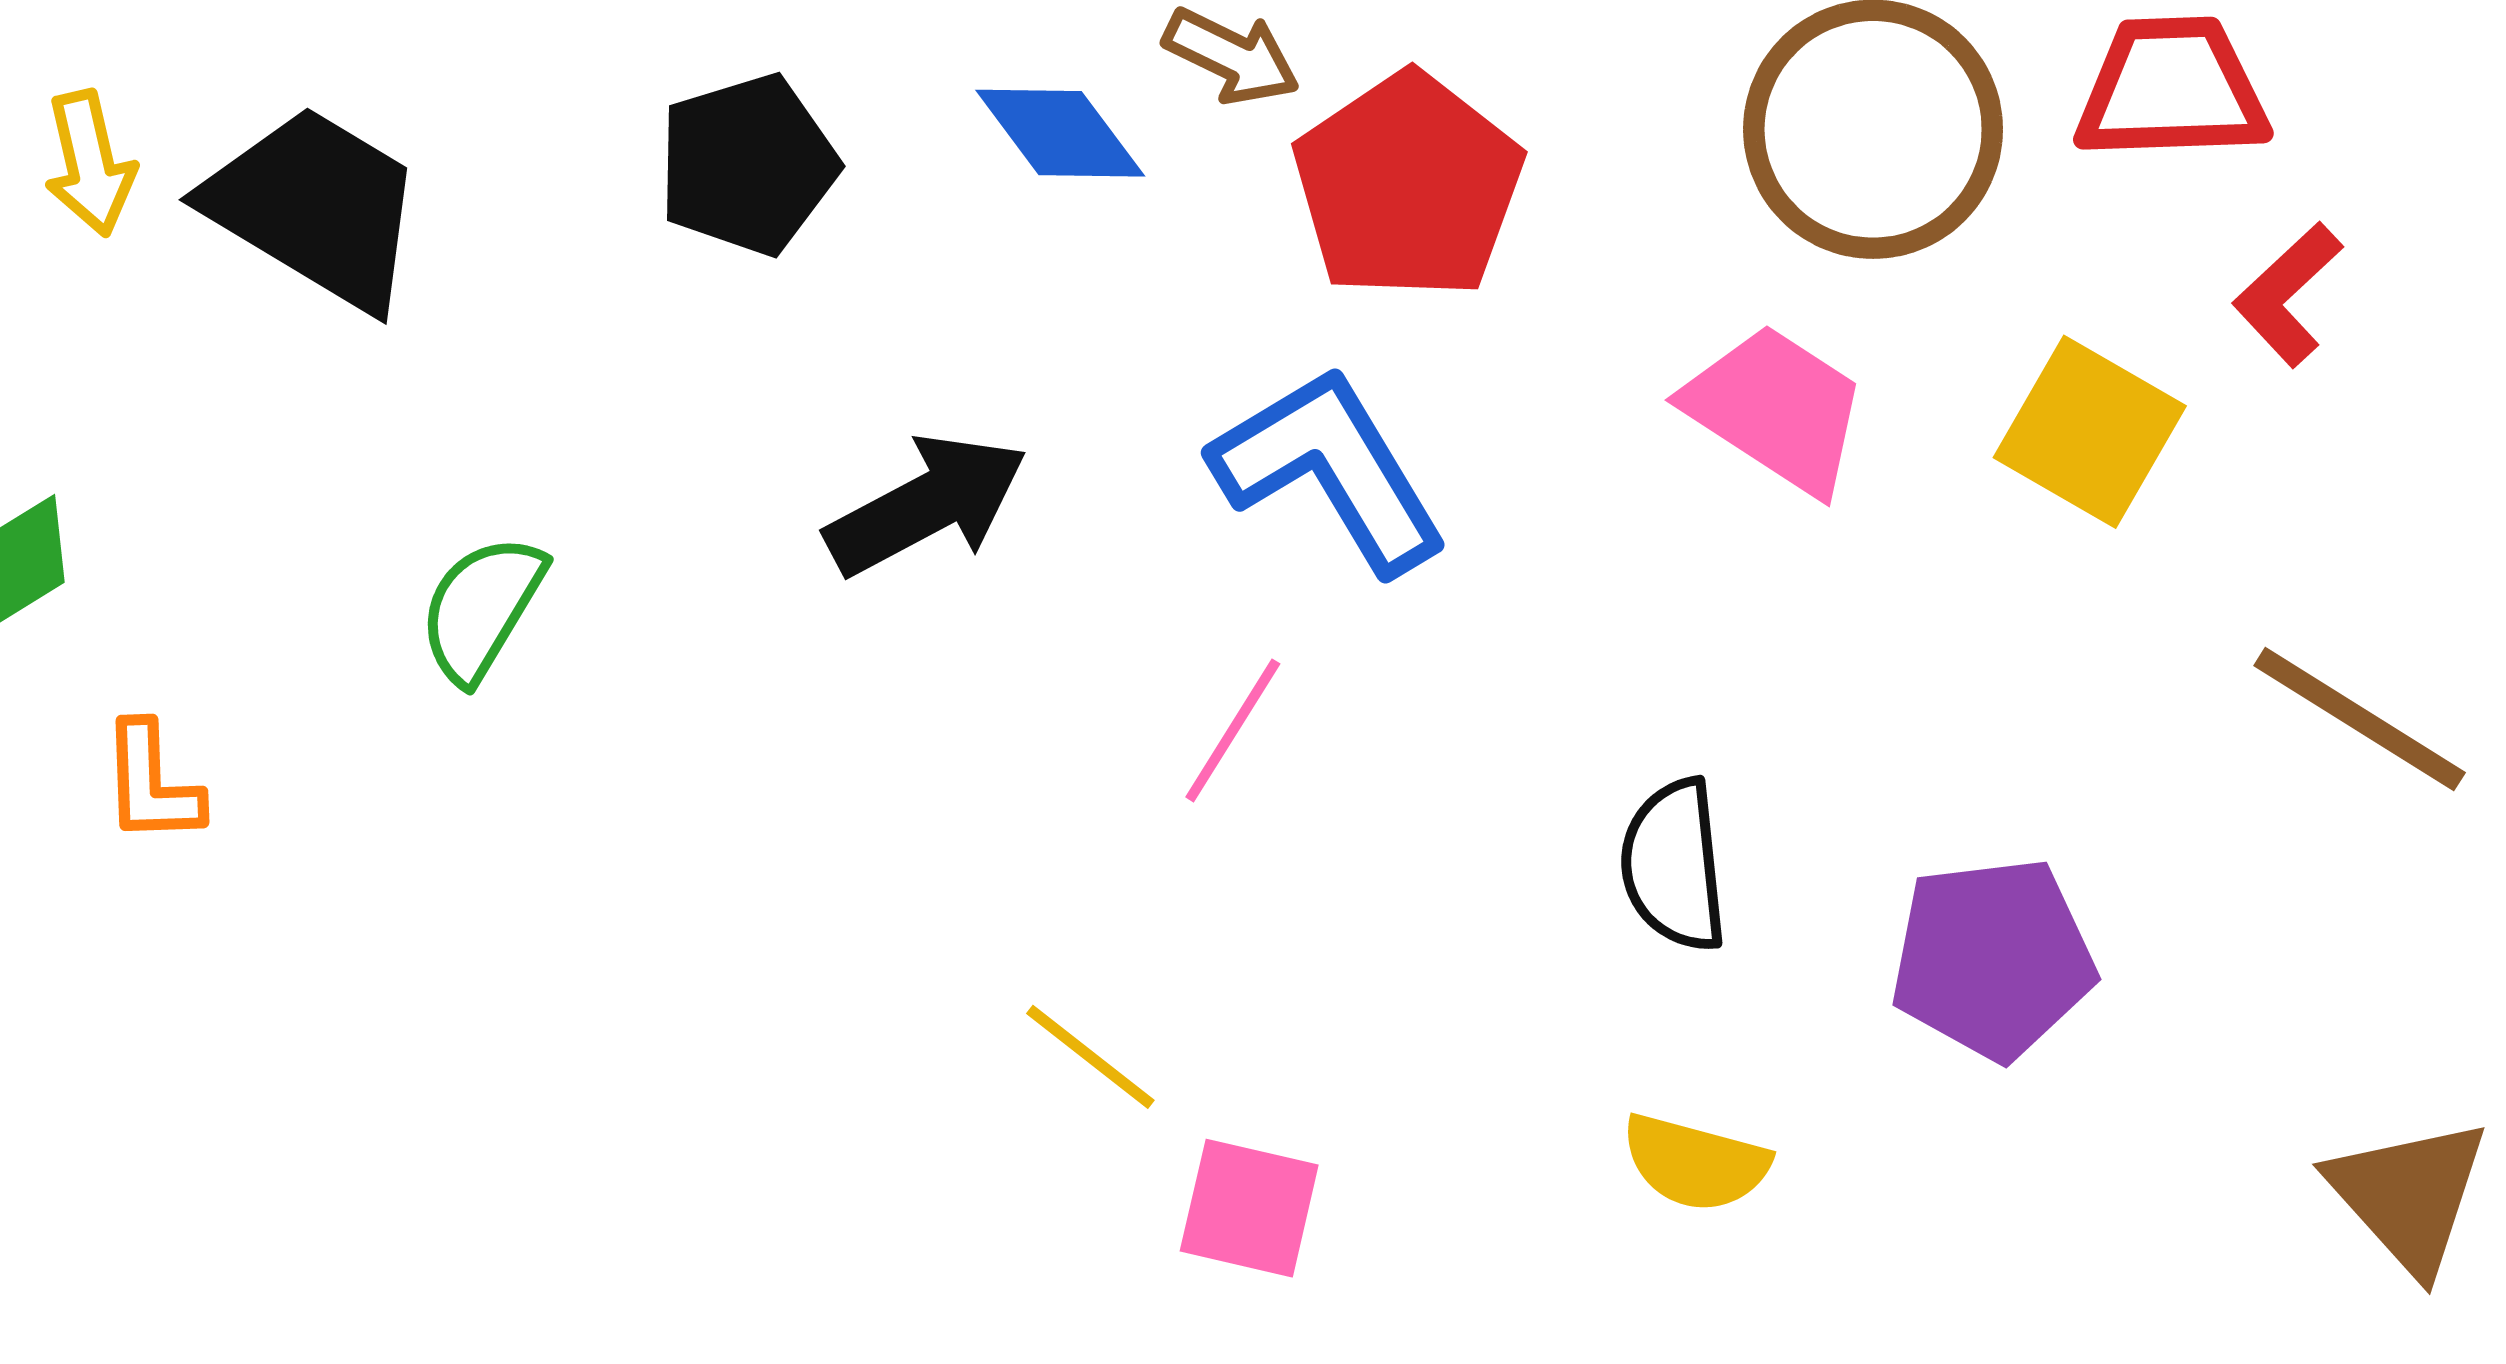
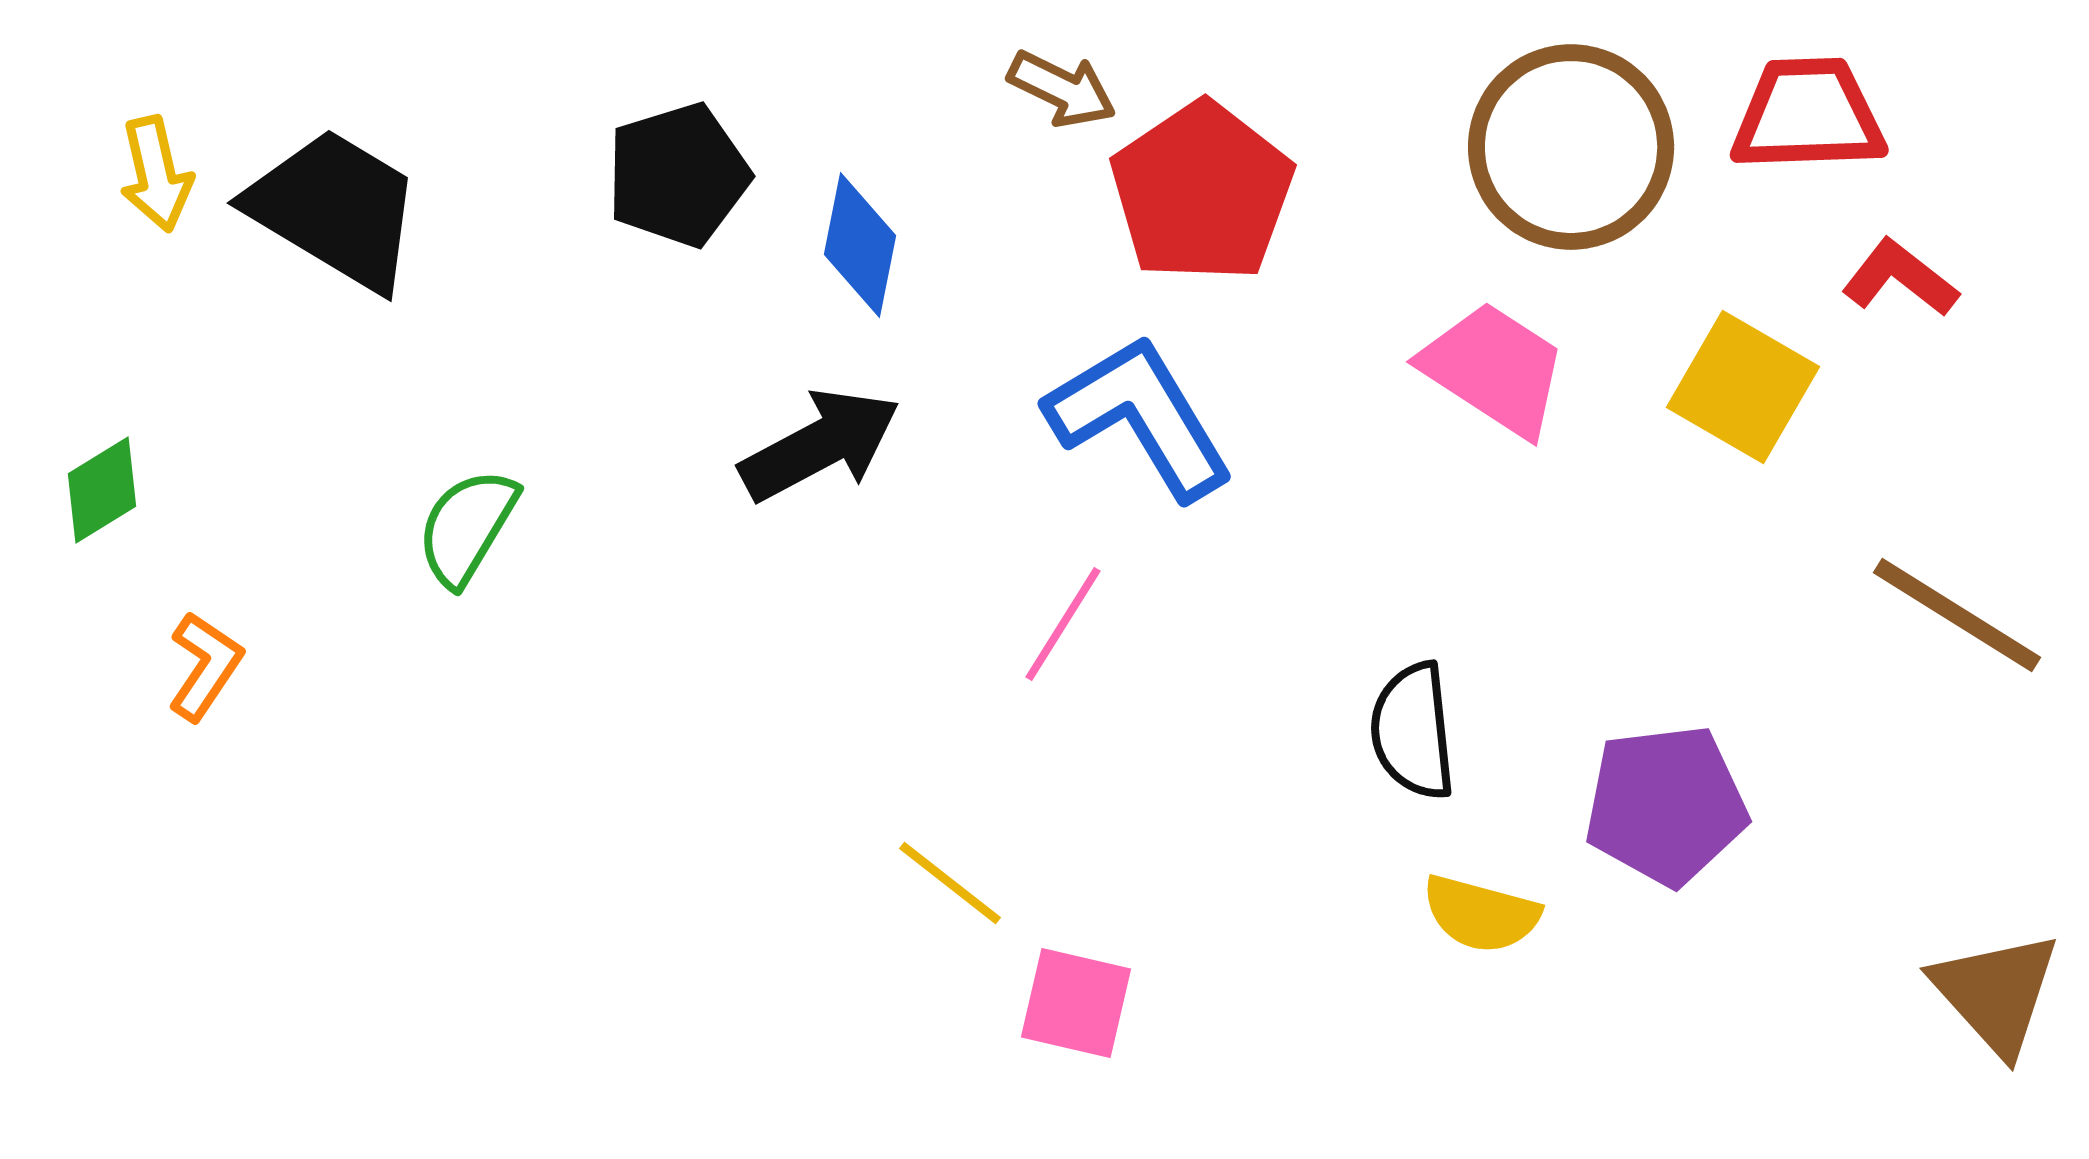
blue diamond: (1060, 133) -> (860, 245), moved, turned 48
red L-shape: (2288, 294) -> (1900, 278), turned 81
orange L-shape: (151, 783) -> (205, 666), turned -144
yellow semicircle: (1695, 1163) -> (1481, 914), moved

